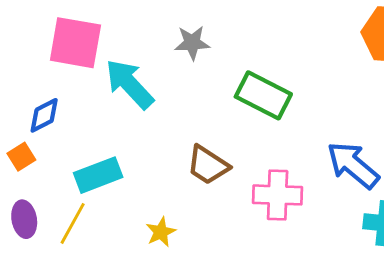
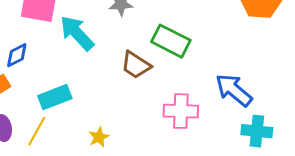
brown trapezoid: (208, 165) -> (136, 65), moved

